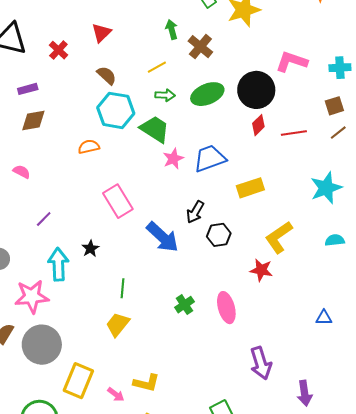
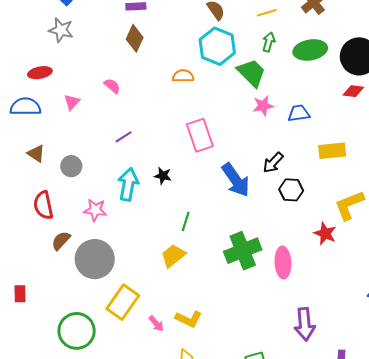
green arrow: (165, 95) -> (269, 42), turned -90
brown diamond: (33, 120) -> (135, 38), turned -68
red diamond: (258, 125) -> (353, 91), turned 40
blue trapezoid: (210, 158) -> (299, 113), size x0.7
black star: (90, 249) -> (163, 176), turned 30
pink star: (32, 297) -> (95, 210), size x0.7
green cross: (184, 305) -> (243, 251), size x1.8

